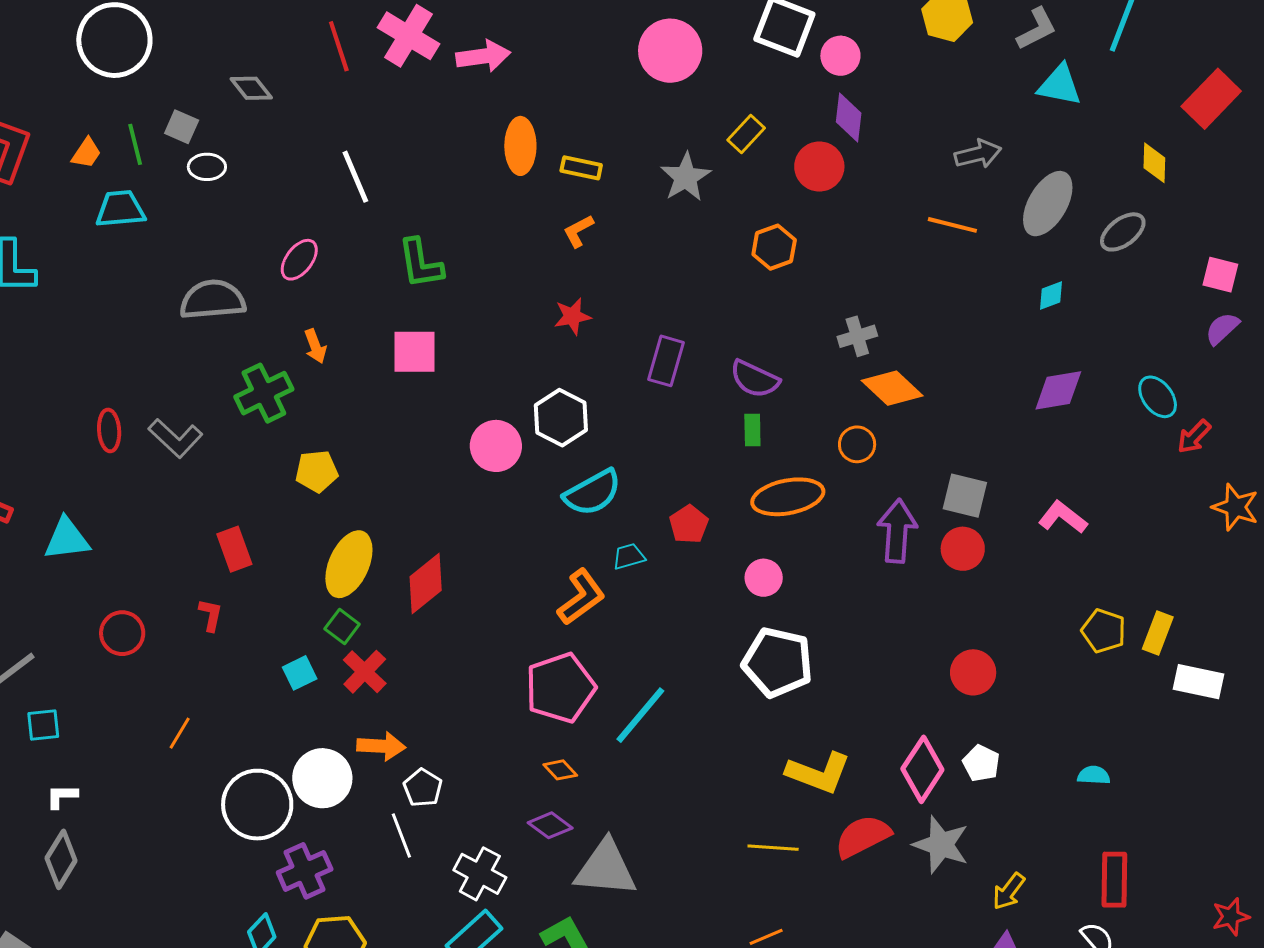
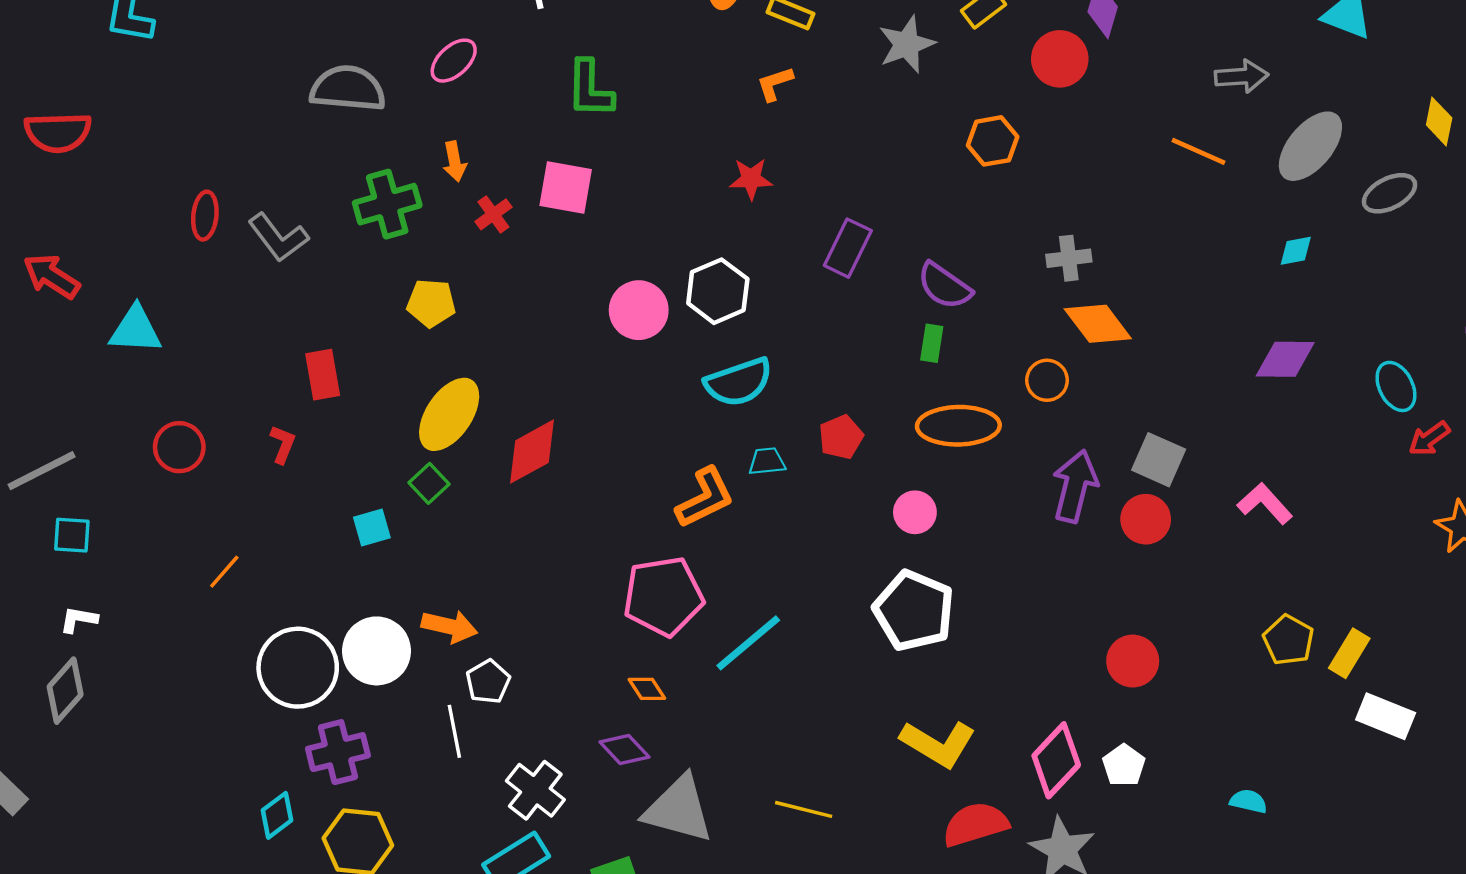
red cross: (365, 672) -> (493, 214), moved, size x0.7
yellow line: (773, 848) -> (804, 809), moved

